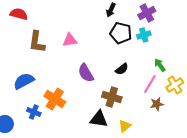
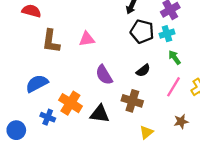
green arrow: (160, 65) -> (175, 57), moved
brown star: (157, 104) -> (181, 121), moved
black triangle: (99, 119) -> (100, 114), moved

